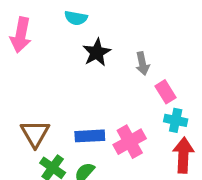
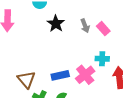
pink rectangle: (166, 92) -> (103, 29), moved
cyan cross: (176, 120) -> (102, 59), moved

